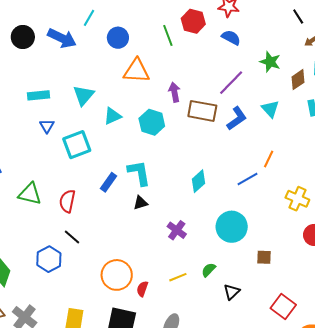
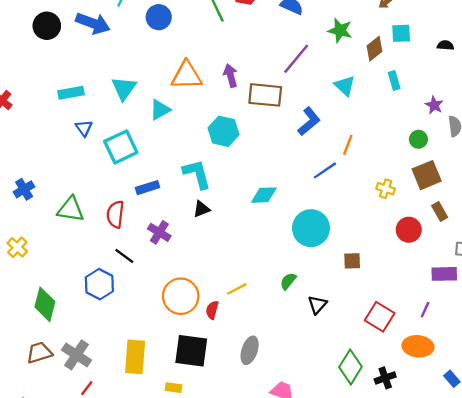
orange triangle: (136, 71) -> (186, 75), moved
blue L-shape: (237, 118) -> (309, 121), moved
cyan hexagon: (152, 122) -> (223, 131), moved
cyan diamond: (199, 181) -> (264, 195), moved, turned 45
blue rectangle: (108, 182) -> (148, 188), moved, turned 42
yellow cross: (297, 199) -> (386, 189), size x0.7
purple cross: (177, 230) -> (159, 232), moved
yellow line: (178, 277) -> (237, 289), moved

